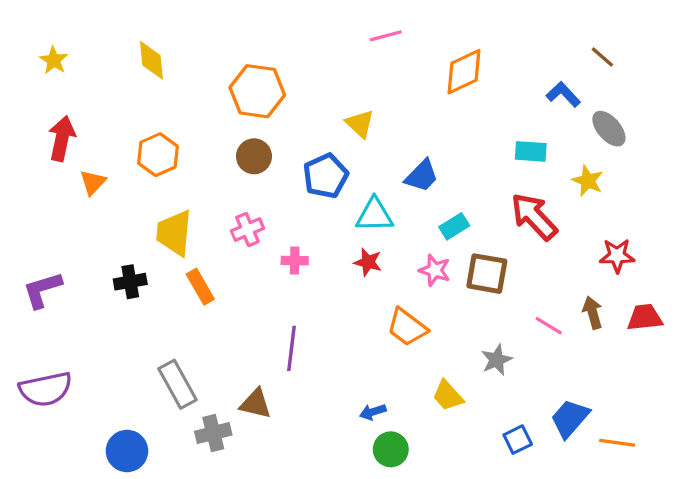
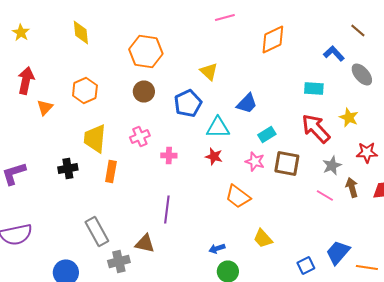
yellow star: (588, 181) -> (349, 118), moved
orange rectangle: (200, 287) -> (111, 172), turned 40
gray star: (497, 360) -> (332, 166), moved

